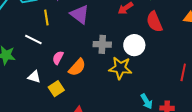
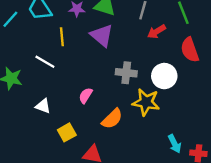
pink semicircle: (58, 58) -> (86, 96), moved
orange semicircle: (77, 67) -> (112, 119), moved
yellow square: (56, 89) -> (67, 132), moved

